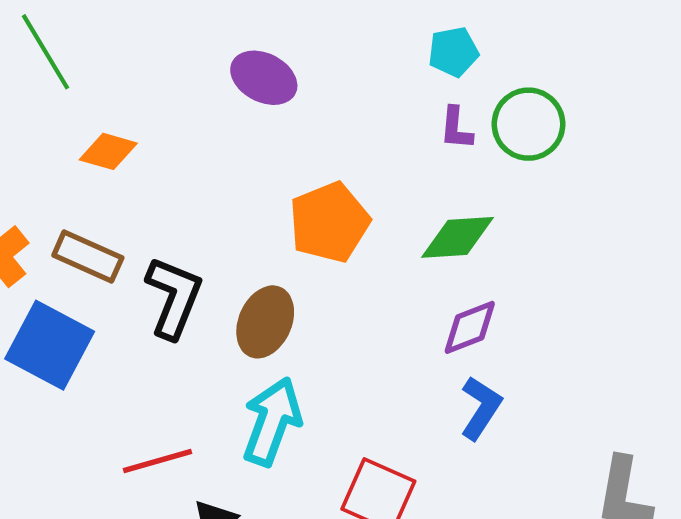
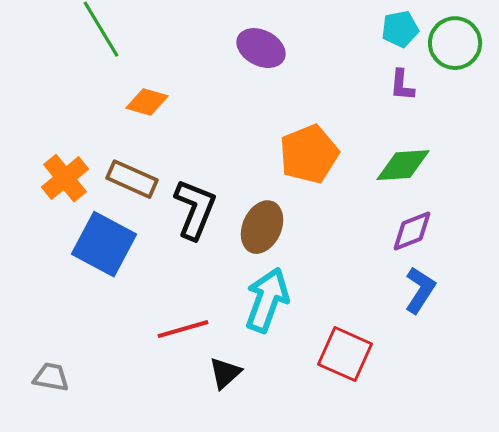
green circle: (528, 124) -> (455, 43), moved

